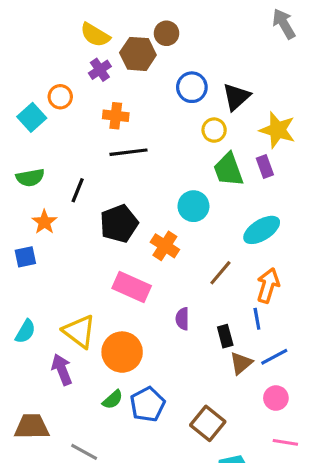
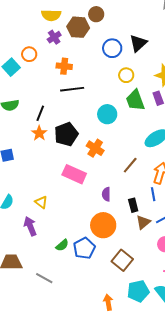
yellow semicircle: (95, 35) -> (51, 15), turned -30
black triangle: (236, 97) -> (138, 43), moved
cyan circle: (193, 206) -> (107, 114), moved
orange star: (44, 222) -> (39, 133), moved
yellow triangle: (79, 331) -> (41, 202), size x0.6
orange circle: (122, 352) -> (103, 225), moved

